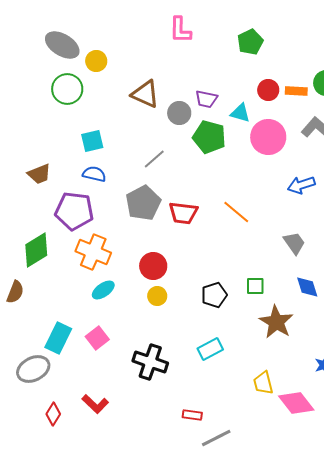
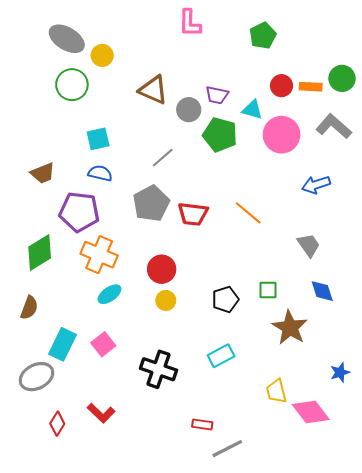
brown semicircle: (15, 292) -> (29, 308), moved

